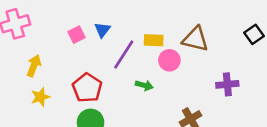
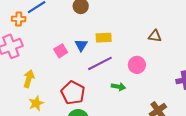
brown triangle: (195, 39) -> (155, 36), moved, size x0.6
yellow rectangle: (154, 40) -> (104, 38), moved
purple line: (124, 54) -> (100, 63), turned 35

